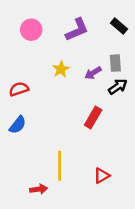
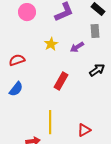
gray rectangle: (115, 63) -> (95, 31), moved
black arrow: (118, 87) -> (97, 70), moved
red rectangle: (93, 117) -> (61, 81), moved

